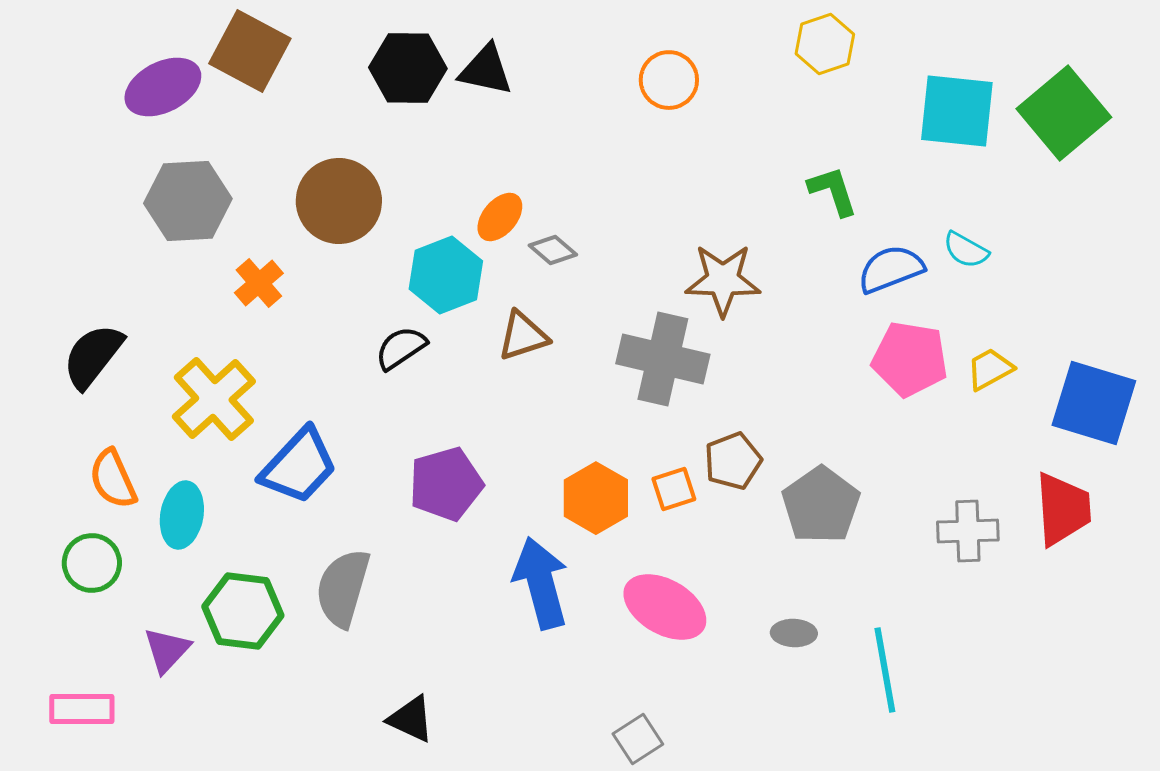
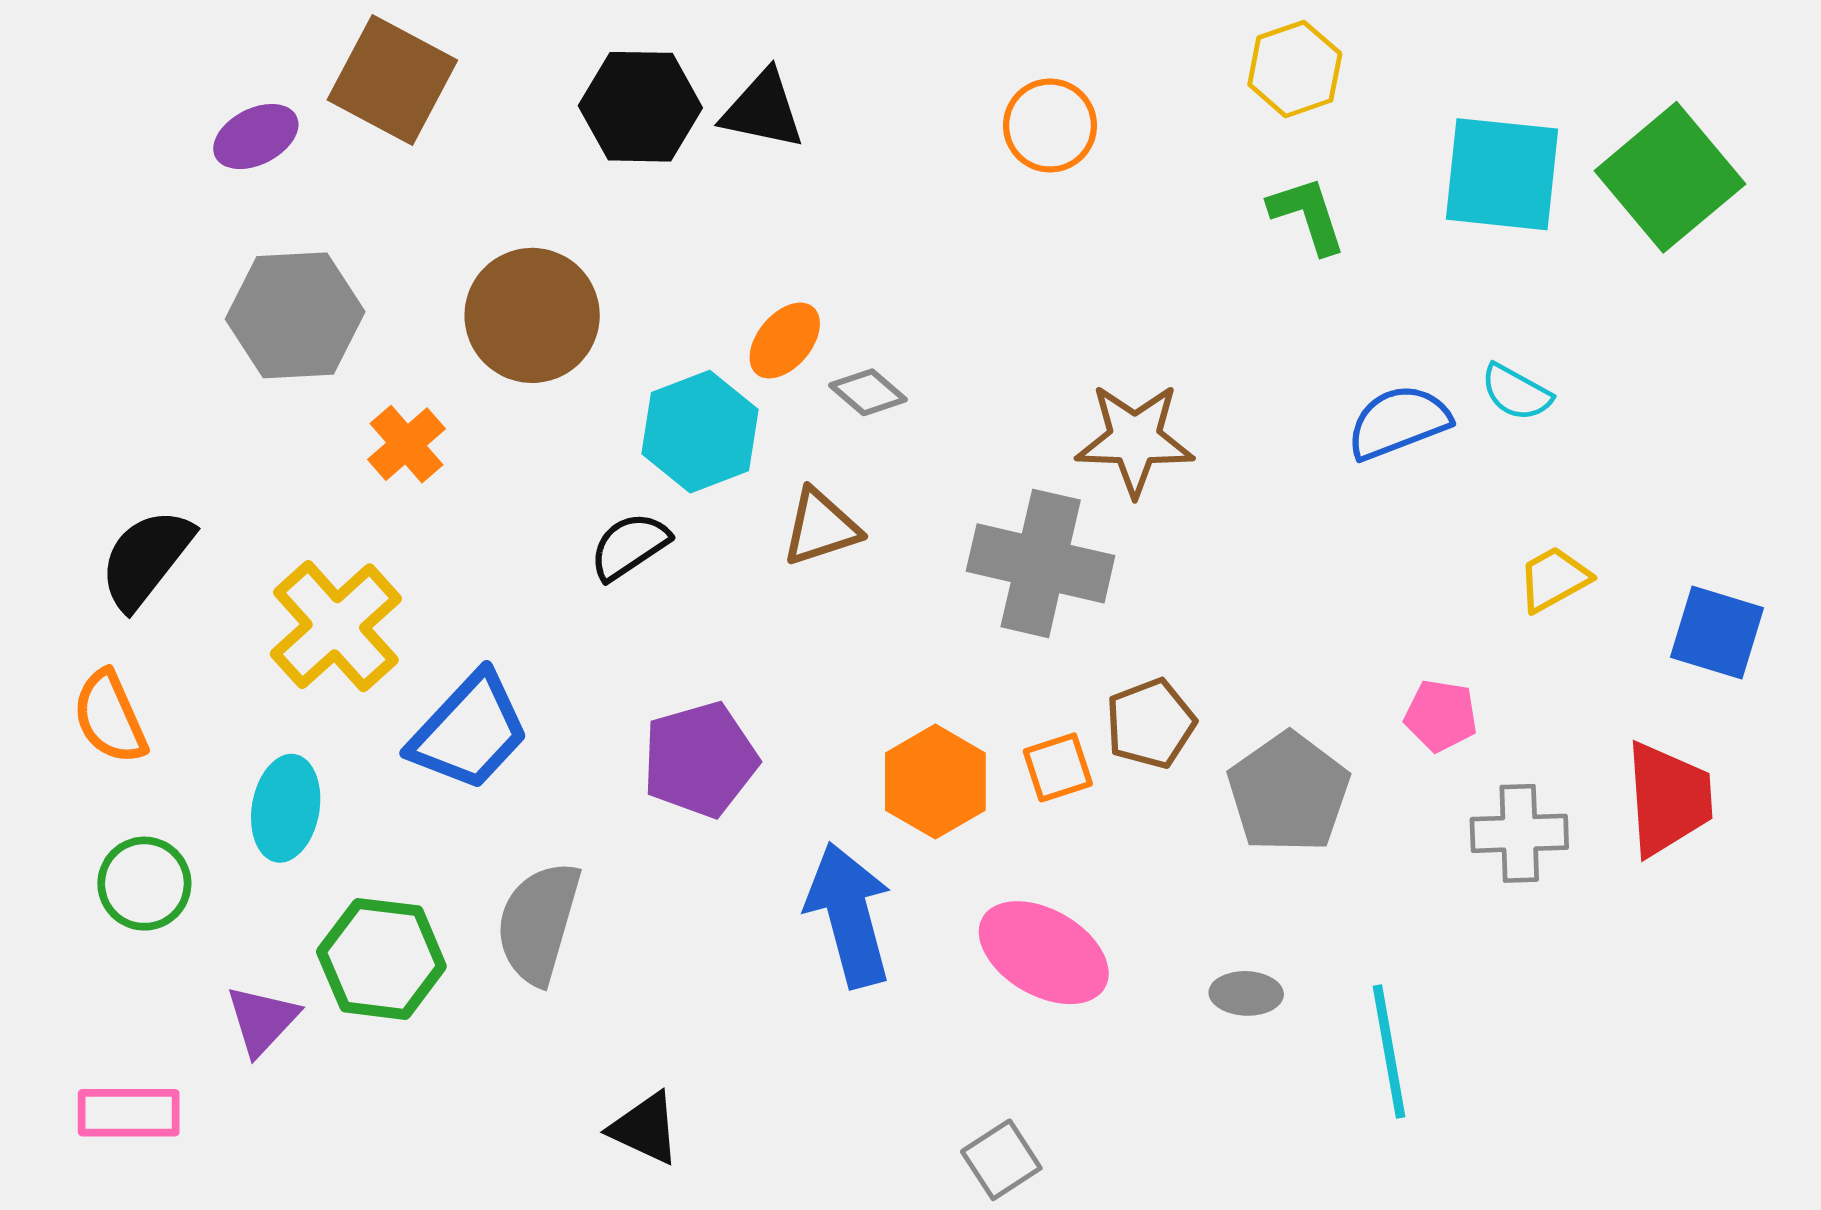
purple ellipse: (163, 87) -> (256, 137), size x0.7
green L-shape: (833, 191) -> (1307, 215), moved
pink pentagon: (910, 359) -> (1441, 716), moved, size x0.6
blue square: (1094, 403) -> (1717, 632), size x0.7
orange semicircle: (113, 479) -> (110, 717), moved

